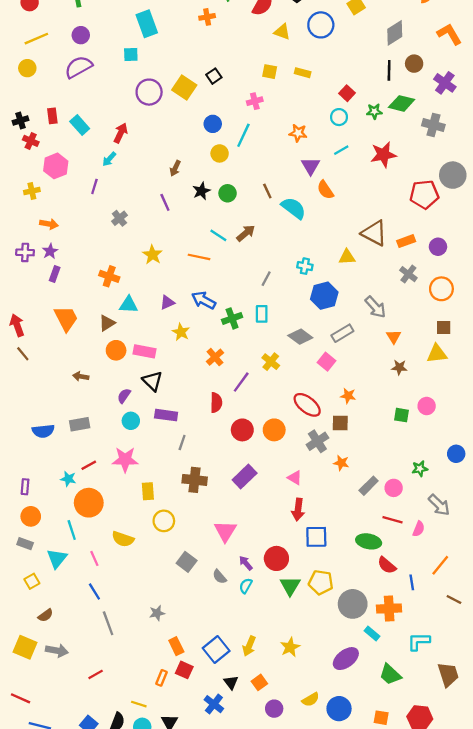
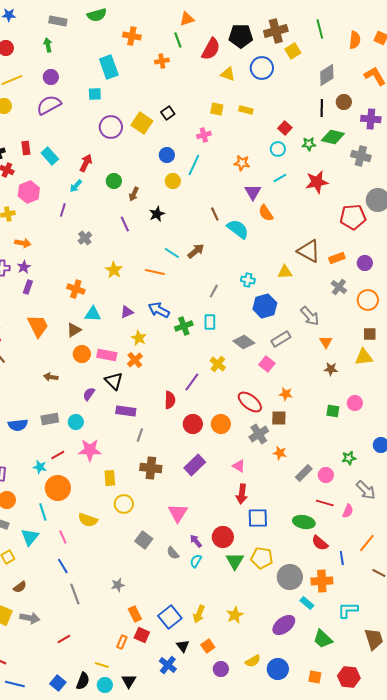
purple cross: (445, 83) -> (371, 119), turned -30
green circle: (228, 193) -> (114, 181), moved
orange cross: (215, 357) -> (135, 360), moved
cyan circle: (131, 421) -> (76, 422), moved

